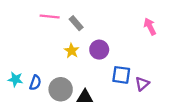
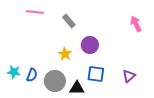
pink line: (50, 17) -> (35, 12), moved
yellow star: (72, 51) -> (65, 54), moved
blue square: (121, 75) -> (96, 74), moved

